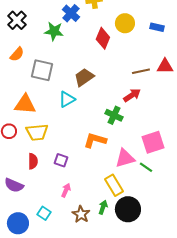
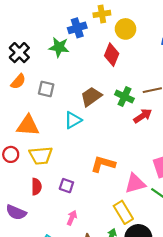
blue cross: (71, 13) -> (77, 28), turned 30
black cross: (17, 20) -> (19, 53), moved
yellow circle: (125, 23) -> (125, 29), moved
orange semicircle: (17, 54) -> (18, 82), moved
gray square: (42, 70) -> (46, 89), size x0.7
green cross: (114, 115) -> (124, 97), moved

